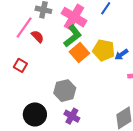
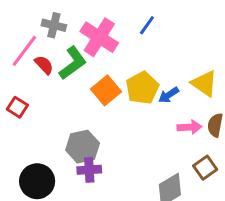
green L-shape: (73, 36) -> (73, 63), moved
yellow pentagon: (104, 50) -> (142, 88), turned 30
purple cross: (72, 116) -> (89, 170), moved, turned -35

